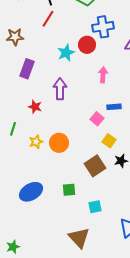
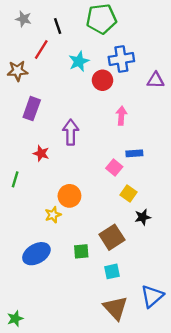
red line: (48, 19) -> (41, 50), moved
cyan star: (66, 53) -> (79, 61), moved
yellow star: (36, 142) -> (53, 215), moved
brown square: (95, 166) -> (112, 237), moved
brown triangle: (79, 238) -> (115, 308), moved

